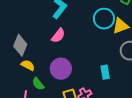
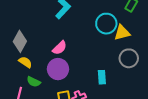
pink semicircle: (58, 36) -> (60, 48), moved
green semicircle: (38, 84) -> (34, 82), turned -32

